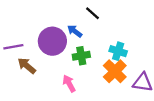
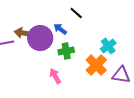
cyan cross: (118, 51) -> (108, 46), moved, turned 35
brown arrow: (27, 66) -> (23, 33), moved, turned -30

